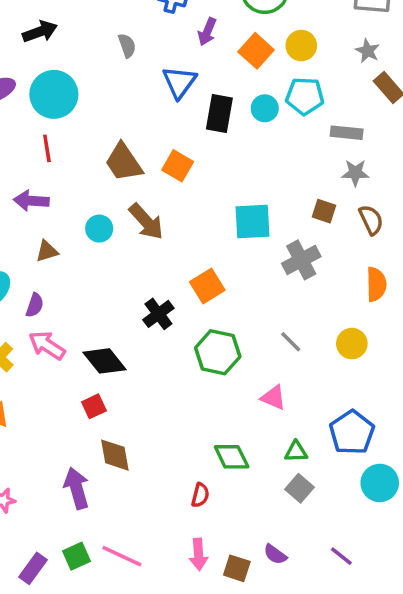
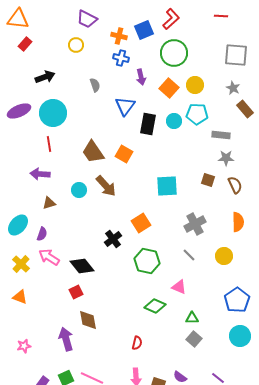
purple arrow: (207, 32) -> (141, 77), turned -35
gray cross: (301, 260) -> (195, 224), moved
blue pentagon: (352, 432) -> (237, 300), moved
green diamond: (232, 457) -> (155, 306), moved, turned -40

